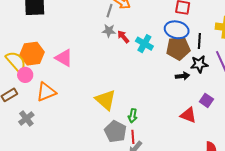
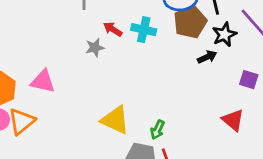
gray star: (109, 31) -> (95, 48), moved
orange triangle: (46, 92) -> (21, 121), moved
red triangle: (188, 115) -> (233, 120), moved, turned 36
green arrow: (133, 116) -> (157, 130), turned 32

